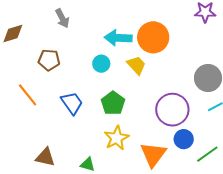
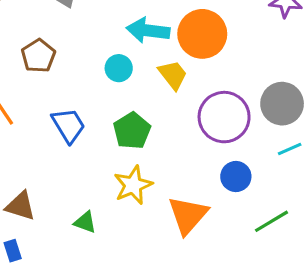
brown pentagon: (49, 60) -> (38, 56), turned 30
purple circle: (172, 110) -> (224, 117), moved
blue circle: (184, 139) -> (236, 177), moved

